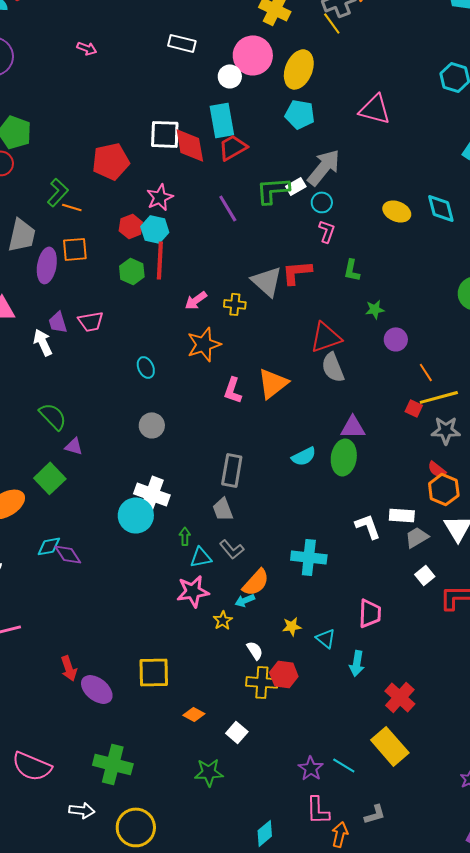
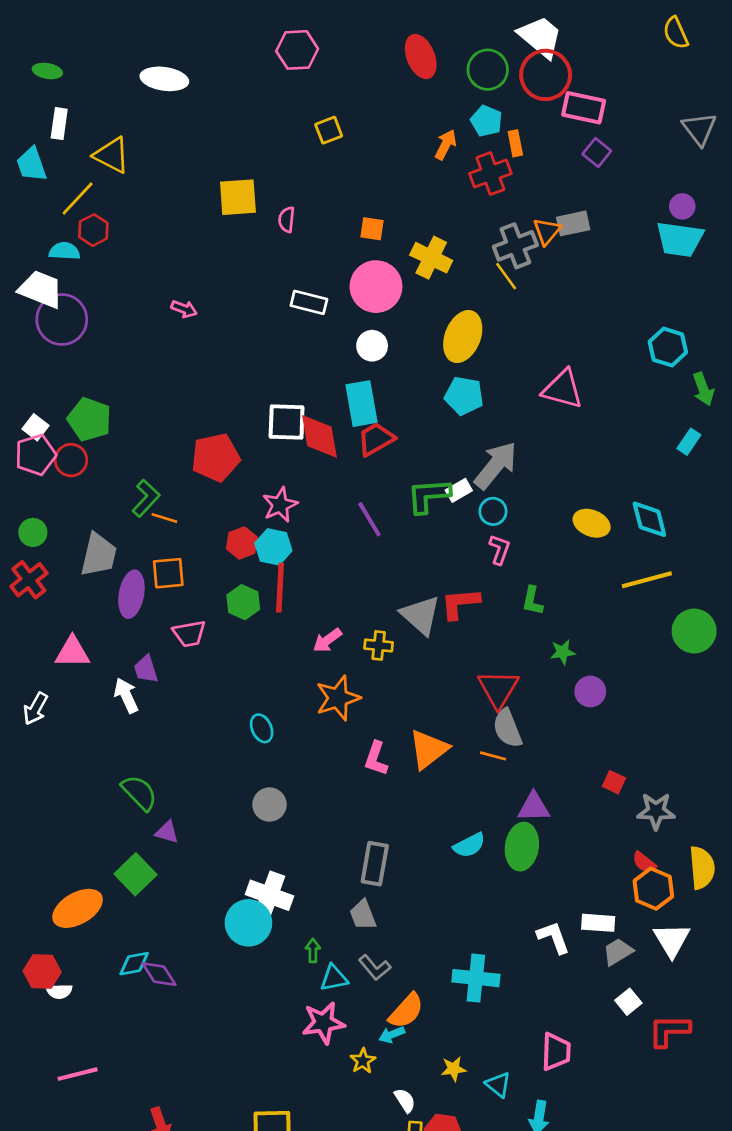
pink circle: (253, 55) -> (376, 287), moved
pink trapezoid: (91, 321) -> (189, 634), moved
red triangle: (326, 337) -> (498, 689), turned -40
orange line: (426, 372) -> (493, 756), moved, turned -42
yellow line: (439, 397) -> (647, 580), moved

